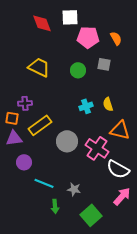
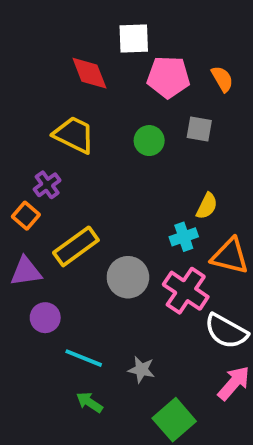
red diamond: (42, 23) -> (89, 73), moved
purple cross: (25, 103) -> (47, 185), moved, turned -32
yellow semicircle: (108, 104) -> (207, 206), turned -136
cyan cross: (86, 106) -> (184, 237), moved
orange square: (12, 118) -> (26, 216), moved, turned 32
green arrow: (55, 206) -> (89, 402), moved, turned 128

